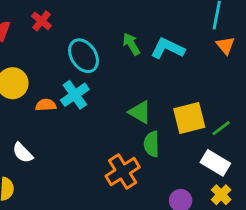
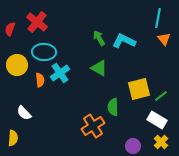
red cross: (42, 21) -> (37, 22), size x1.5
cyan ellipse: (84, 56) -> (44, 52), moved, turned -55
orange semicircle: (46, 105) -> (40, 80), turned 88
green triangle: (140, 112) -> (99, 68), moved

